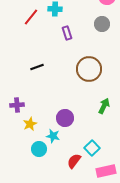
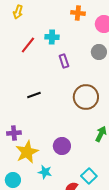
yellow star: (30, 124) -> (27, 152), size x1.6
cyan star: (53, 136) -> (45, 172), moved
cyan circle: (39, 149) -> (13, 180), moved

